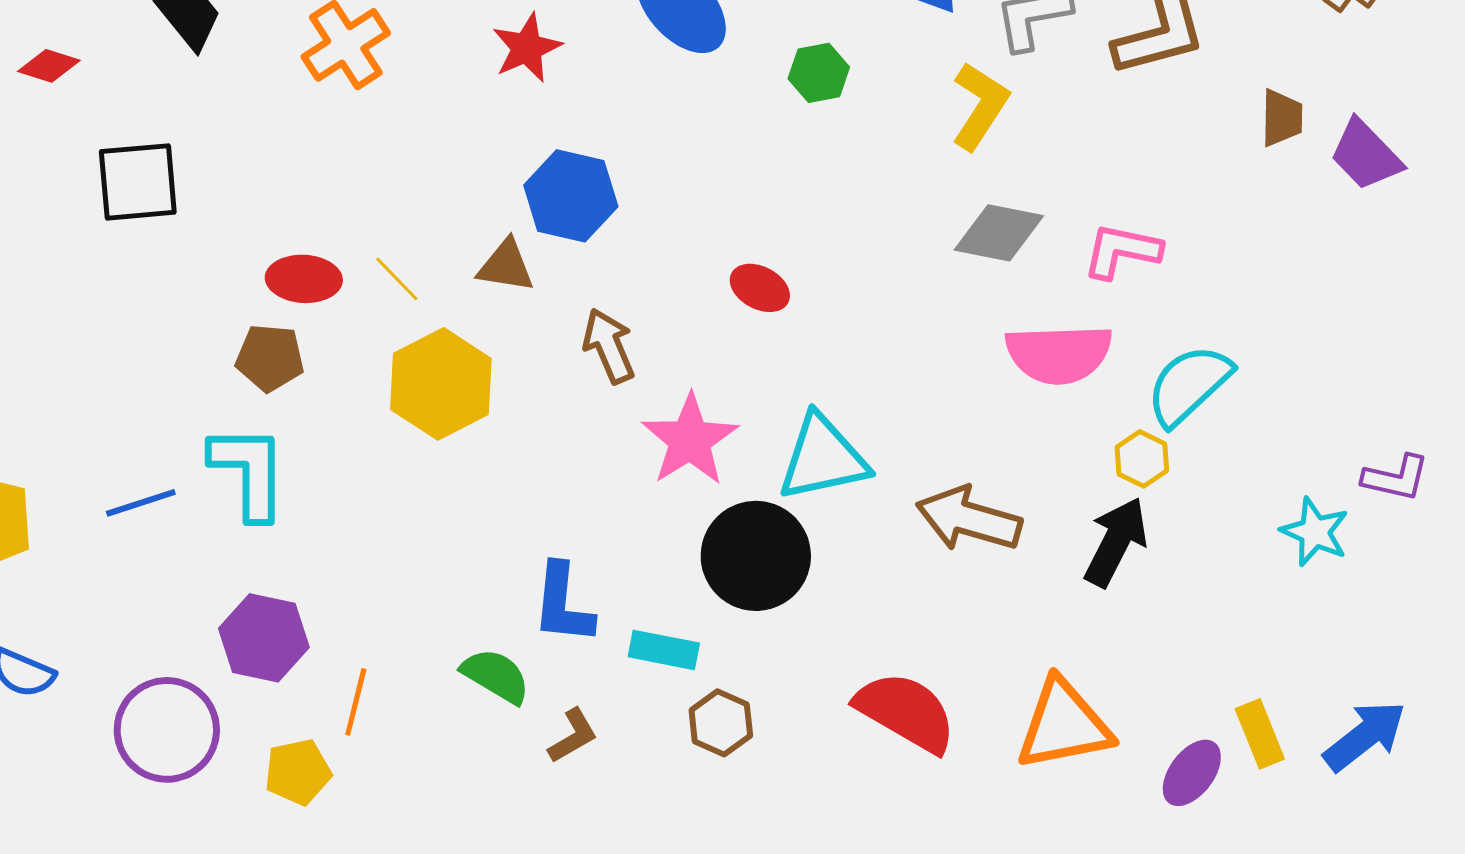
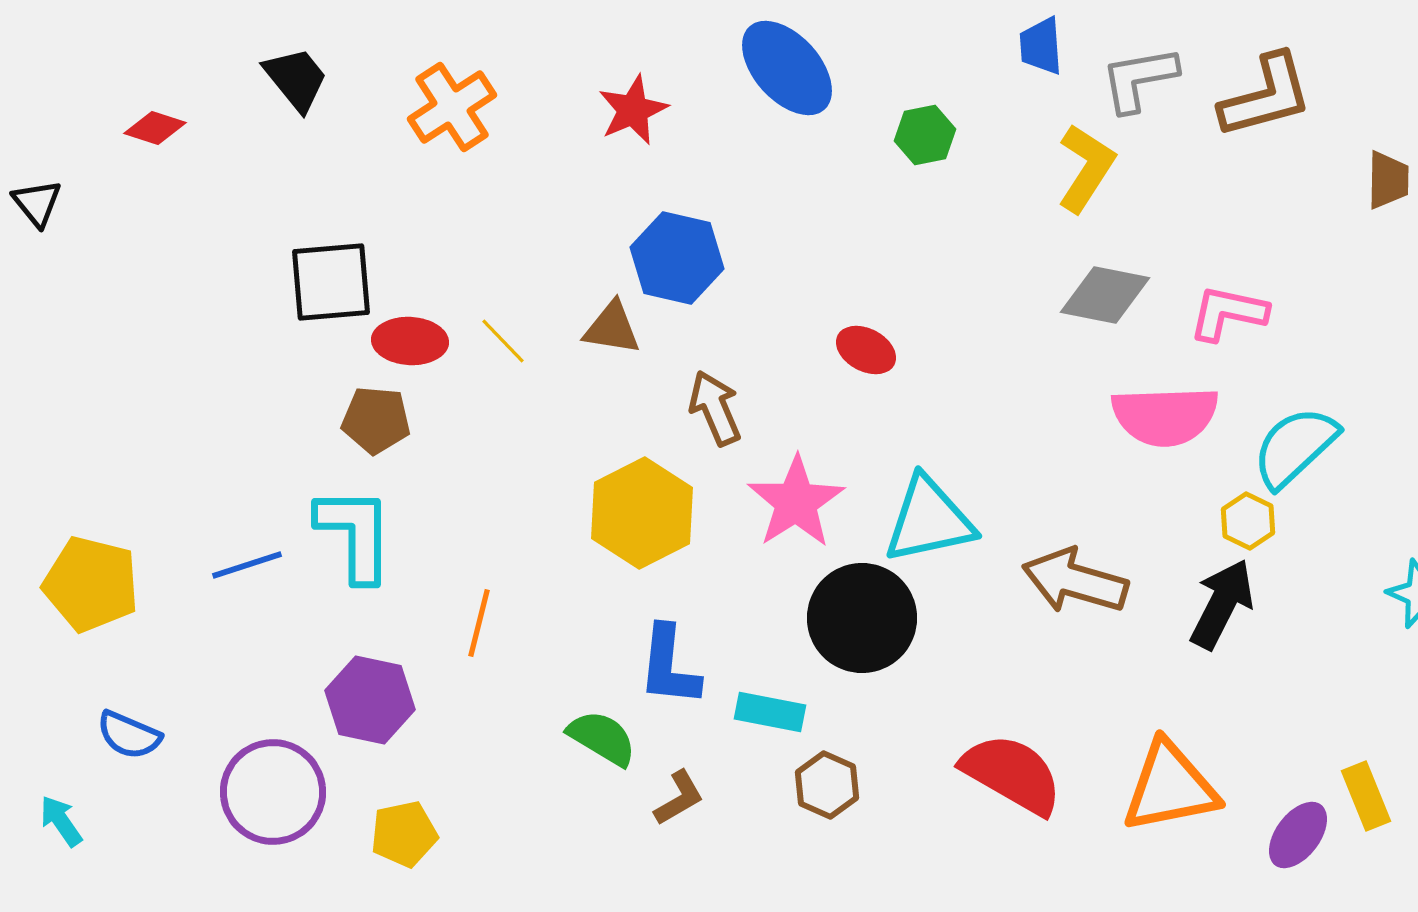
black square: (138, 182) -> (331, 282), moved
yellow hexagon: (441, 384) -> (642, 513), moved
orange line: (356, 702) -> (479, 623), moved

